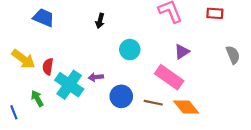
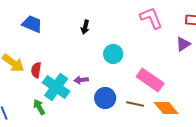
purple triangle: (182, 52) -> (183, 44), moved
green arrow: (37, 98) -> (39, 107), moved

